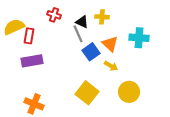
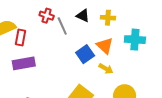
yellow cross: (102, 17) -> (108, 18), moved
black triangle: (82, 22) -> (83, 16), moved
gray line: (78, 34) -> (62, 26), moved

